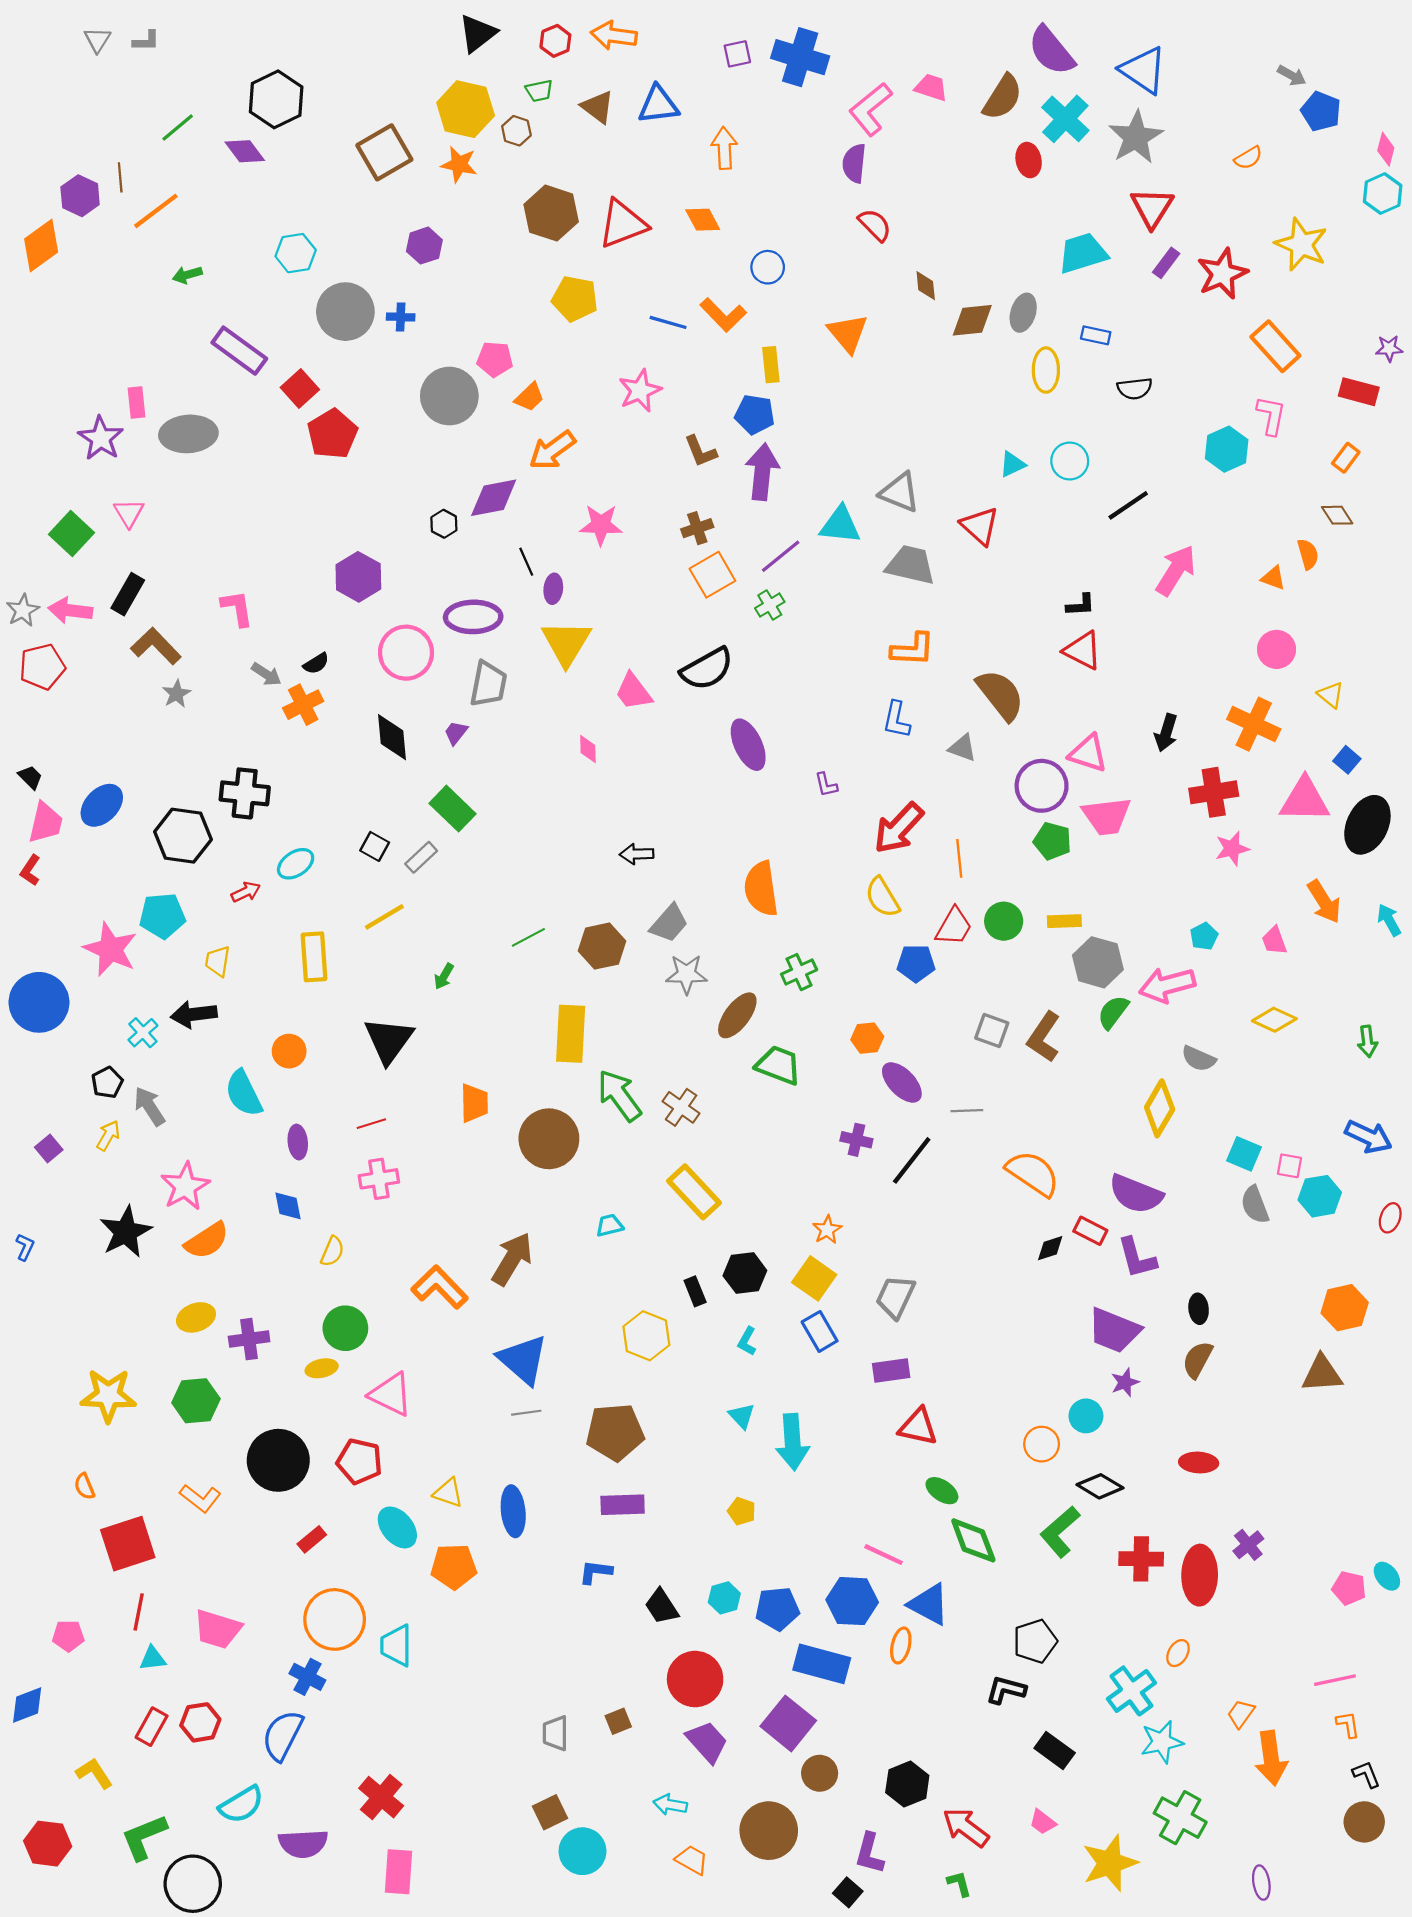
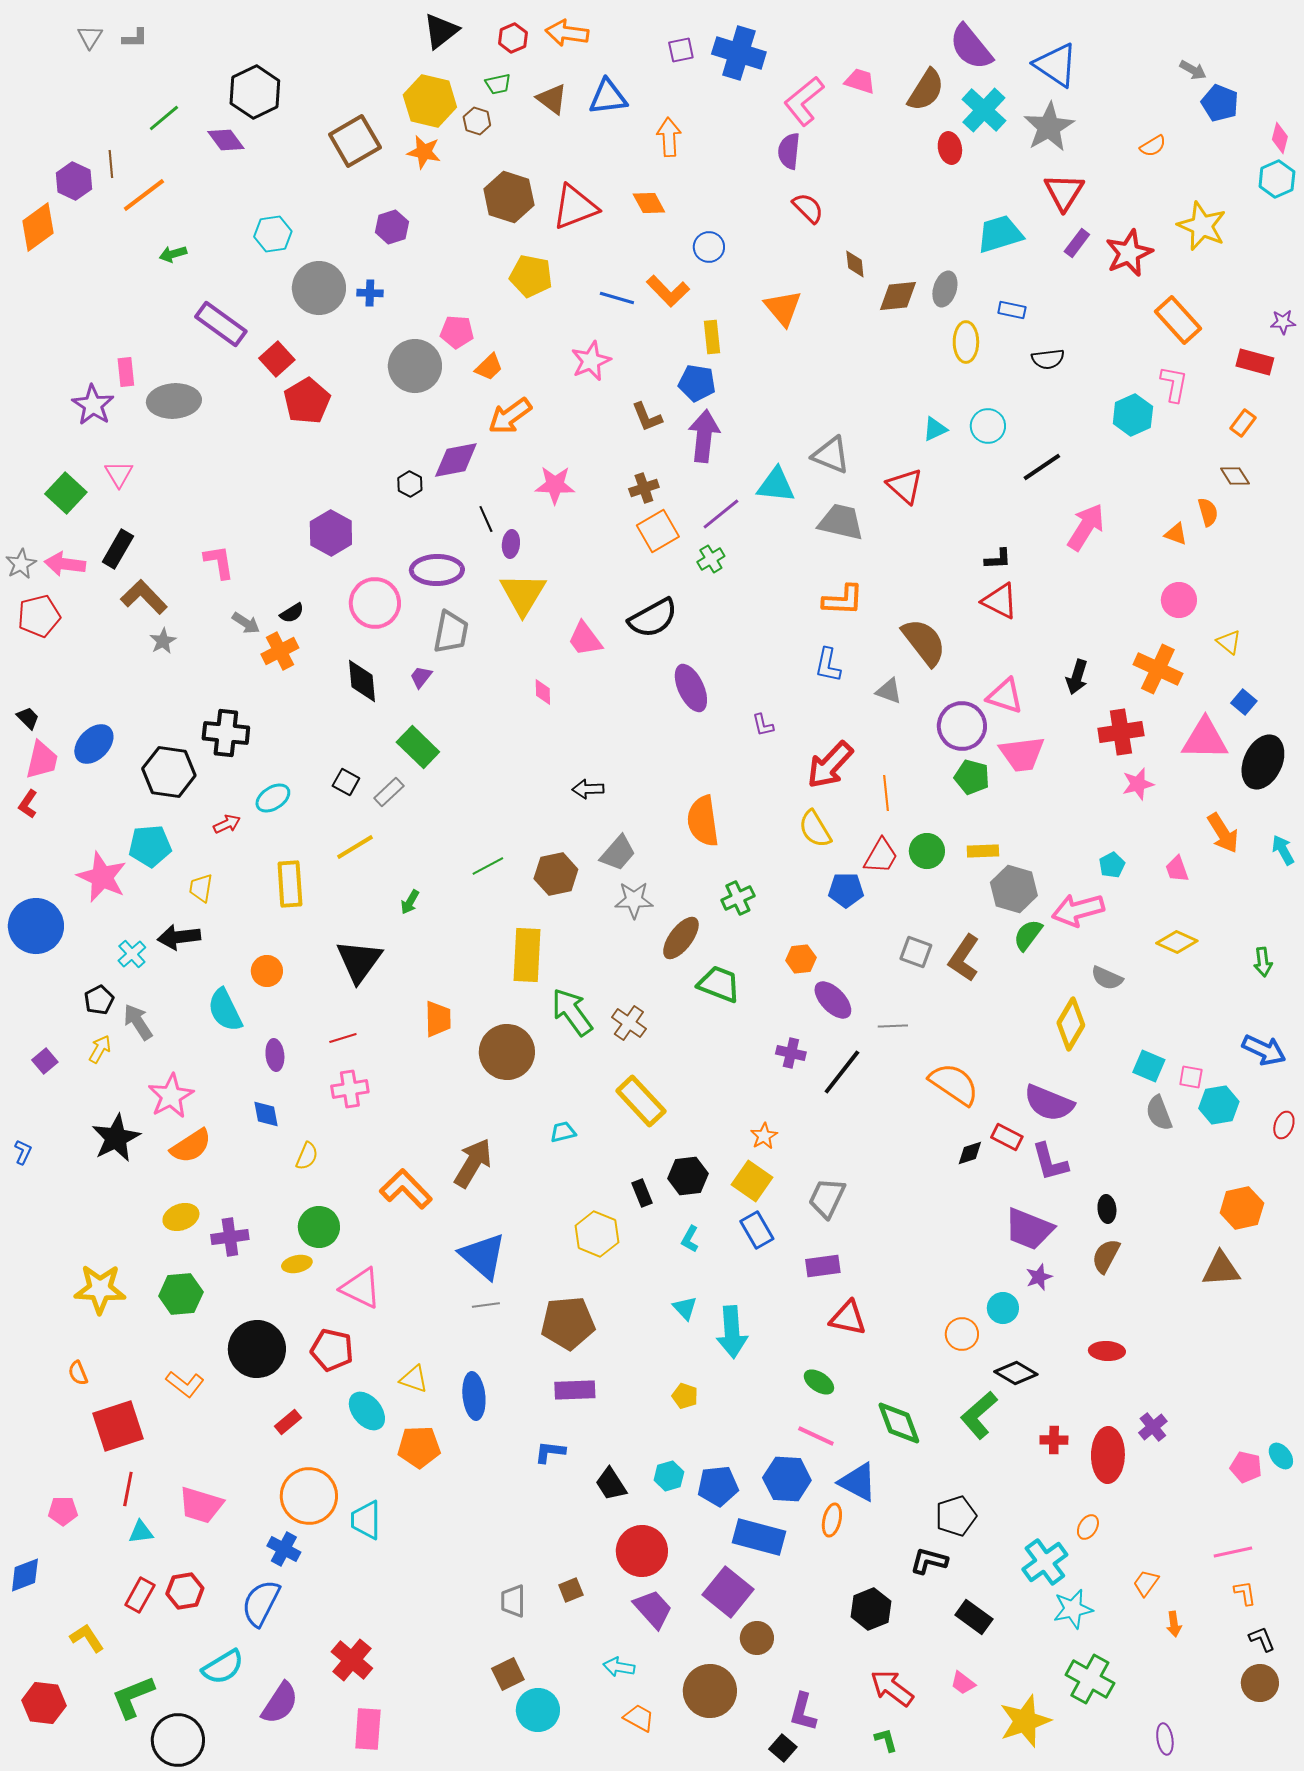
green ellipse: (942, 1491) -> (819, 1382), moved
red cross: (1141, 1559) -> (1054, 1440), size x0.7
orange arrow: (1271, 1758) -> (1174, 1624), size x0.5
black hexagon: (907, 1784) -> (871, 1609), moved
purple semicircle: (303, 1844) -> (280, 1703), turned -54

